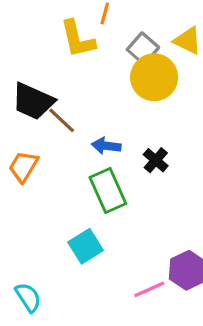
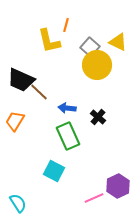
cyan square: (86, 246) -> (54, 171), turned -30

